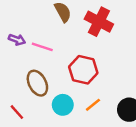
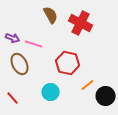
brown ellipse: (37, 83) -> (20, 64), moved
orange line: (93, 105) -> (88, 85), moved

